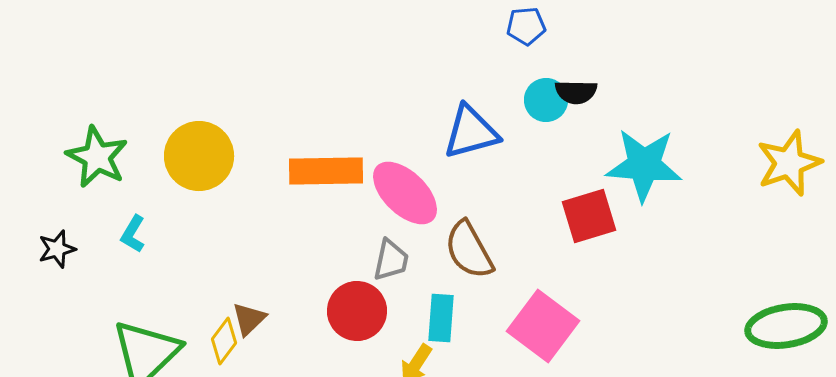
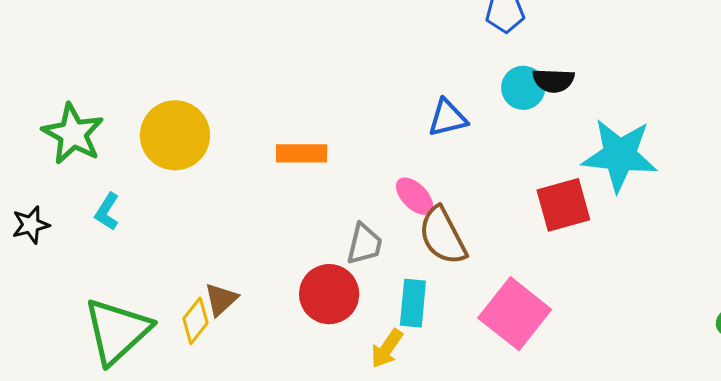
blue triangle: (471, 132) -> (447, 118), size x0.7
orange rectangle: (326, 171) -> (302, 153), size x0.7
pink ellipse: (405, 193) -> (415, 196), moved, size x0.6

